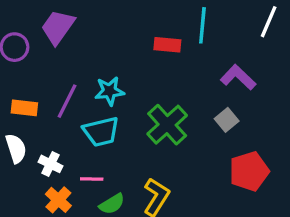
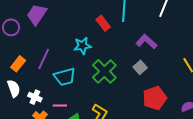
red rectangle: (167, 45) -> (103, 23), turned 49
cyan star: (110, 91) -> (82, 46), moved
orange rectangle: (24, 108) -> (18, 64), turned -56

